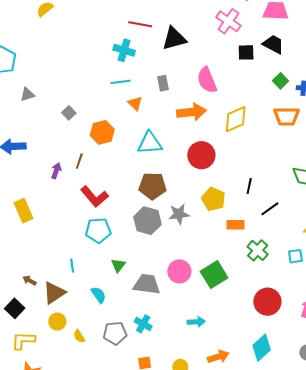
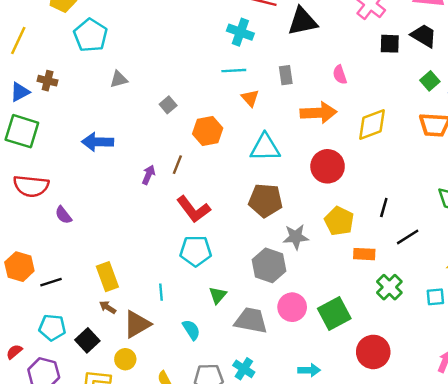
pink semicircle: (207, 80) -> (340, 75), size x0.6
yellow rectangle: (24, 211) -> (107, 277), moved
gray hexagon: (147, 221) -> (269, 265), moved
red circle: (267, 302) -> (373, 352), moved
yellow circle: (57, 322) -> (125, 359), moved

